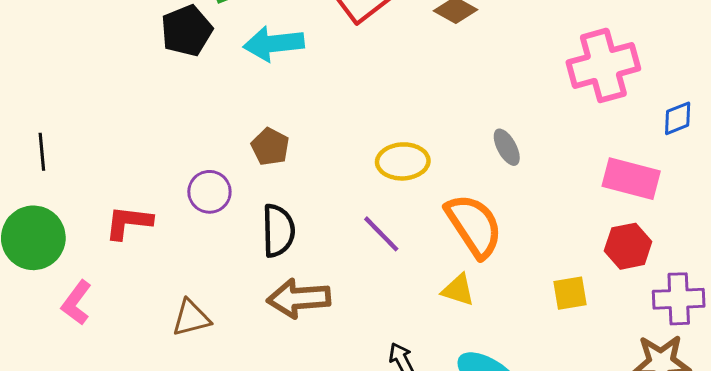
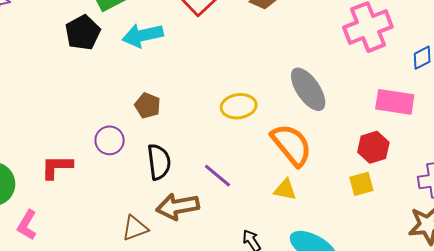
gray ellipse: (507, 147) -> (308, 89), size x1.8
purple line: (381, 234) -> (218, 176), moved
red hexagon: (628, 246) -> (373, 147), moved
brown triangle: (191, 318) -> (135, 228), moved

